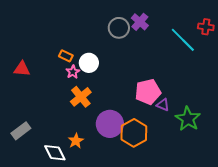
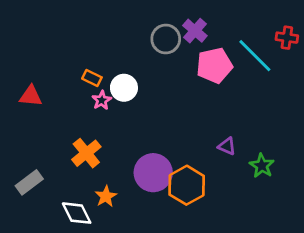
pink pentagon: (148, 92) -> (214, 65), moved
orange cross: (81, 97) -> (86, 153), moved
green star: (188, 119) -> (262, 166), size x0.7

